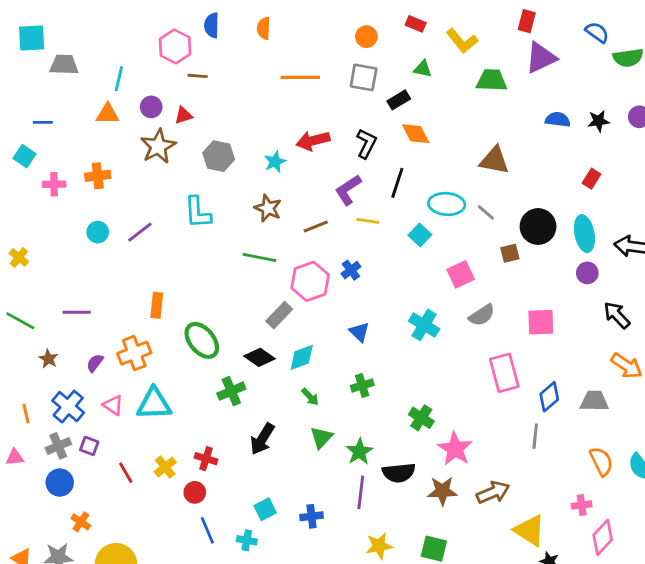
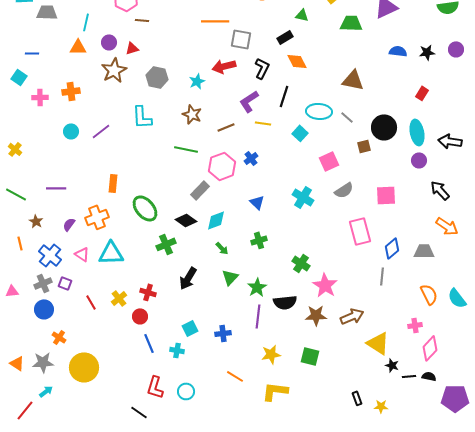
gray square: (364, 77) -> (241, 39), moved
orange line: (26, 414) -> (20, 243), moved

